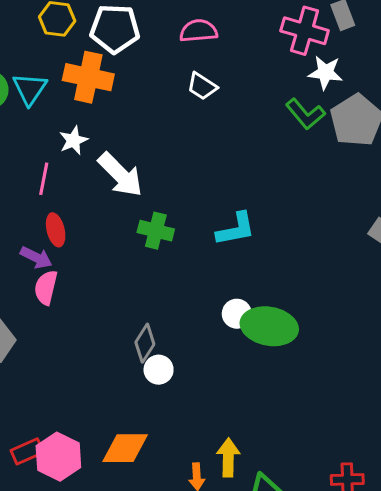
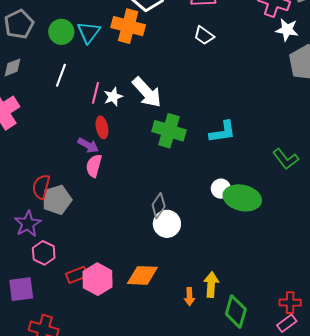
green L-shape: (305, 114) -> (286, 159), moved
white star: (73, 140) -> (113, 97), moved
green cross: (156, 231) -> (169, 131), size x1.4
white circle: (159, 370) -> (167, 224), size x1.4

